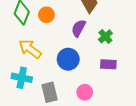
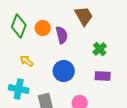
purple semicircle: (79, 28) -> (62, 35), moved, turned 138
yellow arrow: (30, 49) -> (27, 61), size x0.6

